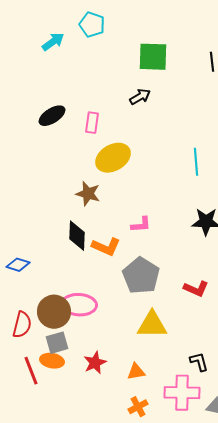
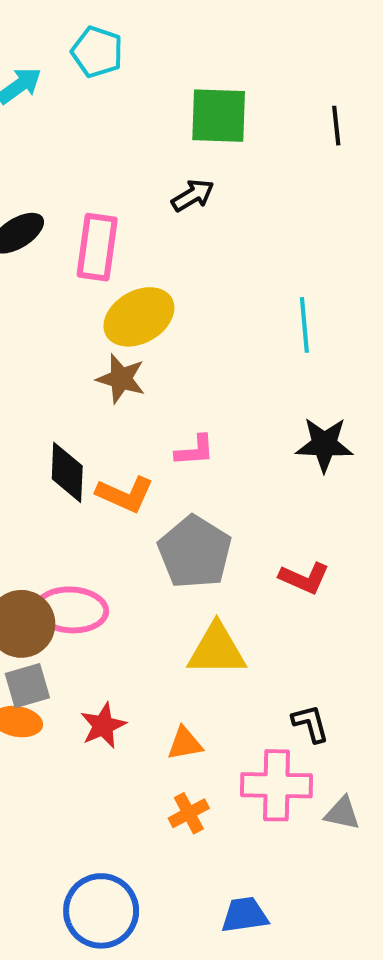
pink rectangle: (92, 123) -> (97, 247), size x1.5
brown star: (88, 194) -> (121, 379), moved

